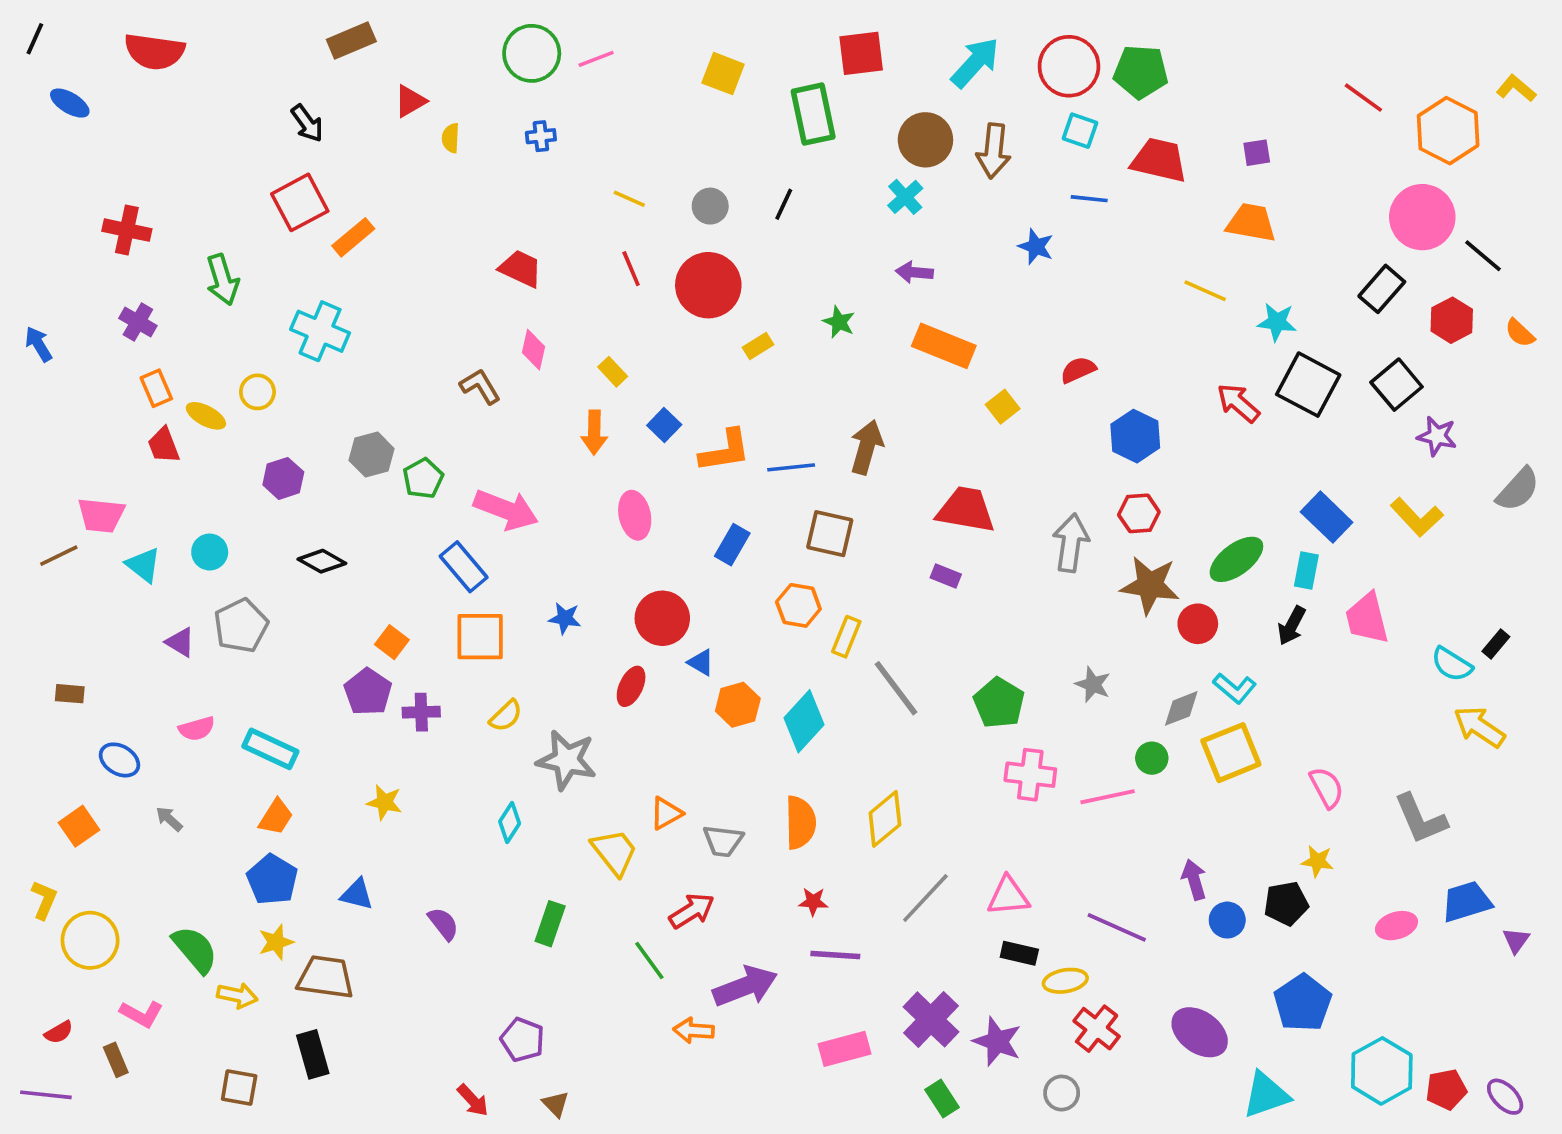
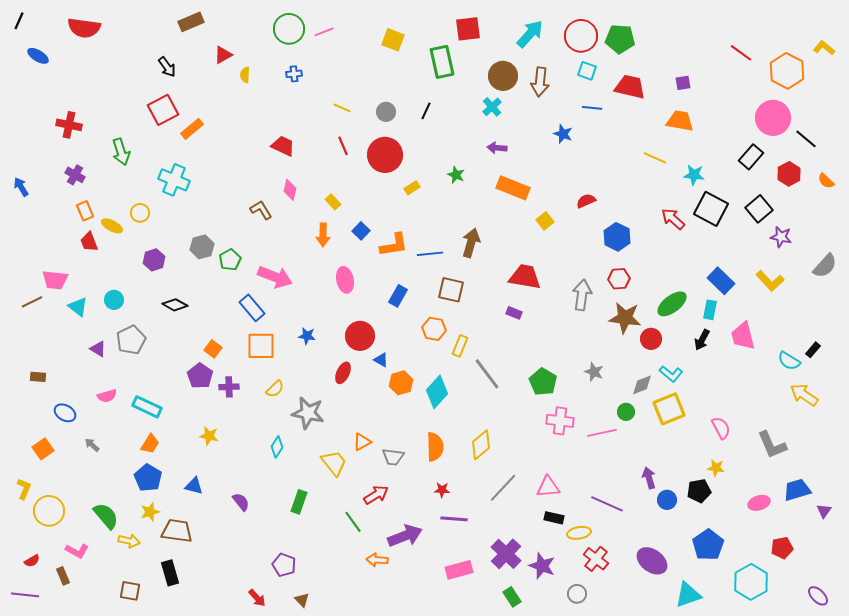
red pentagon: (1446, 1089) -> (782, 548), moved

